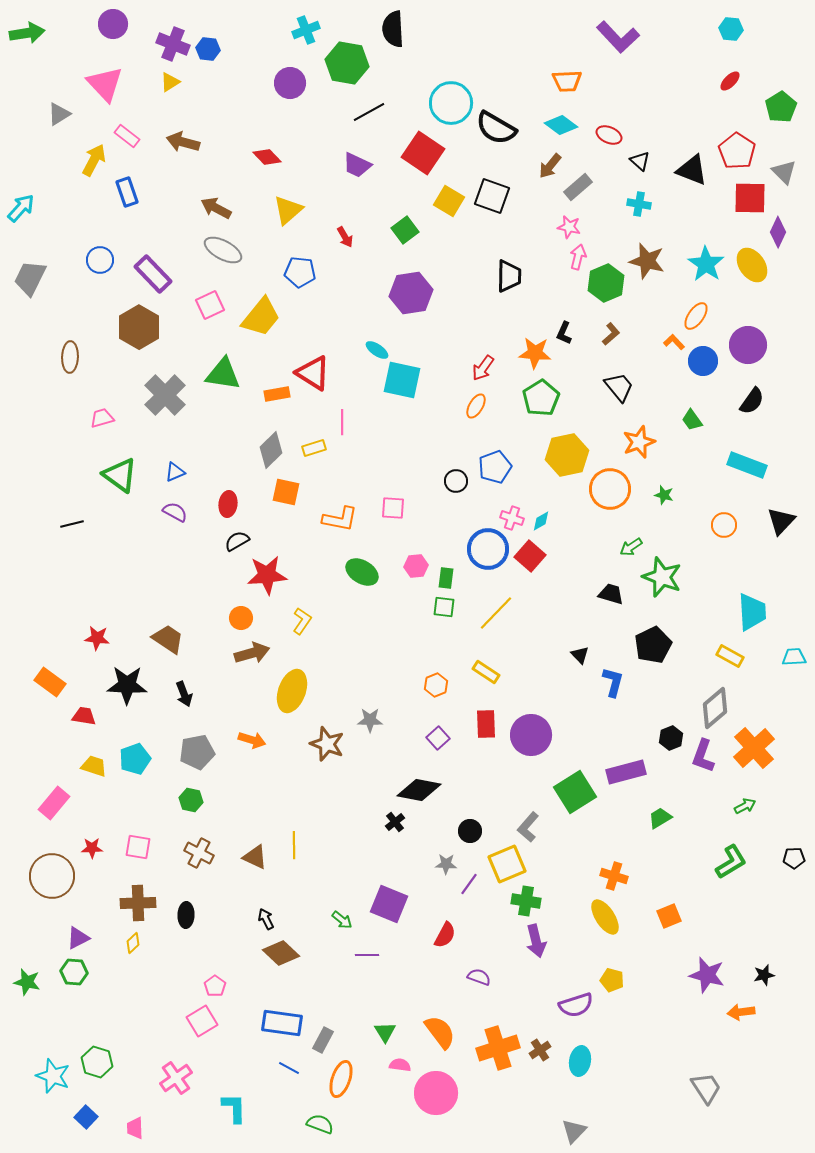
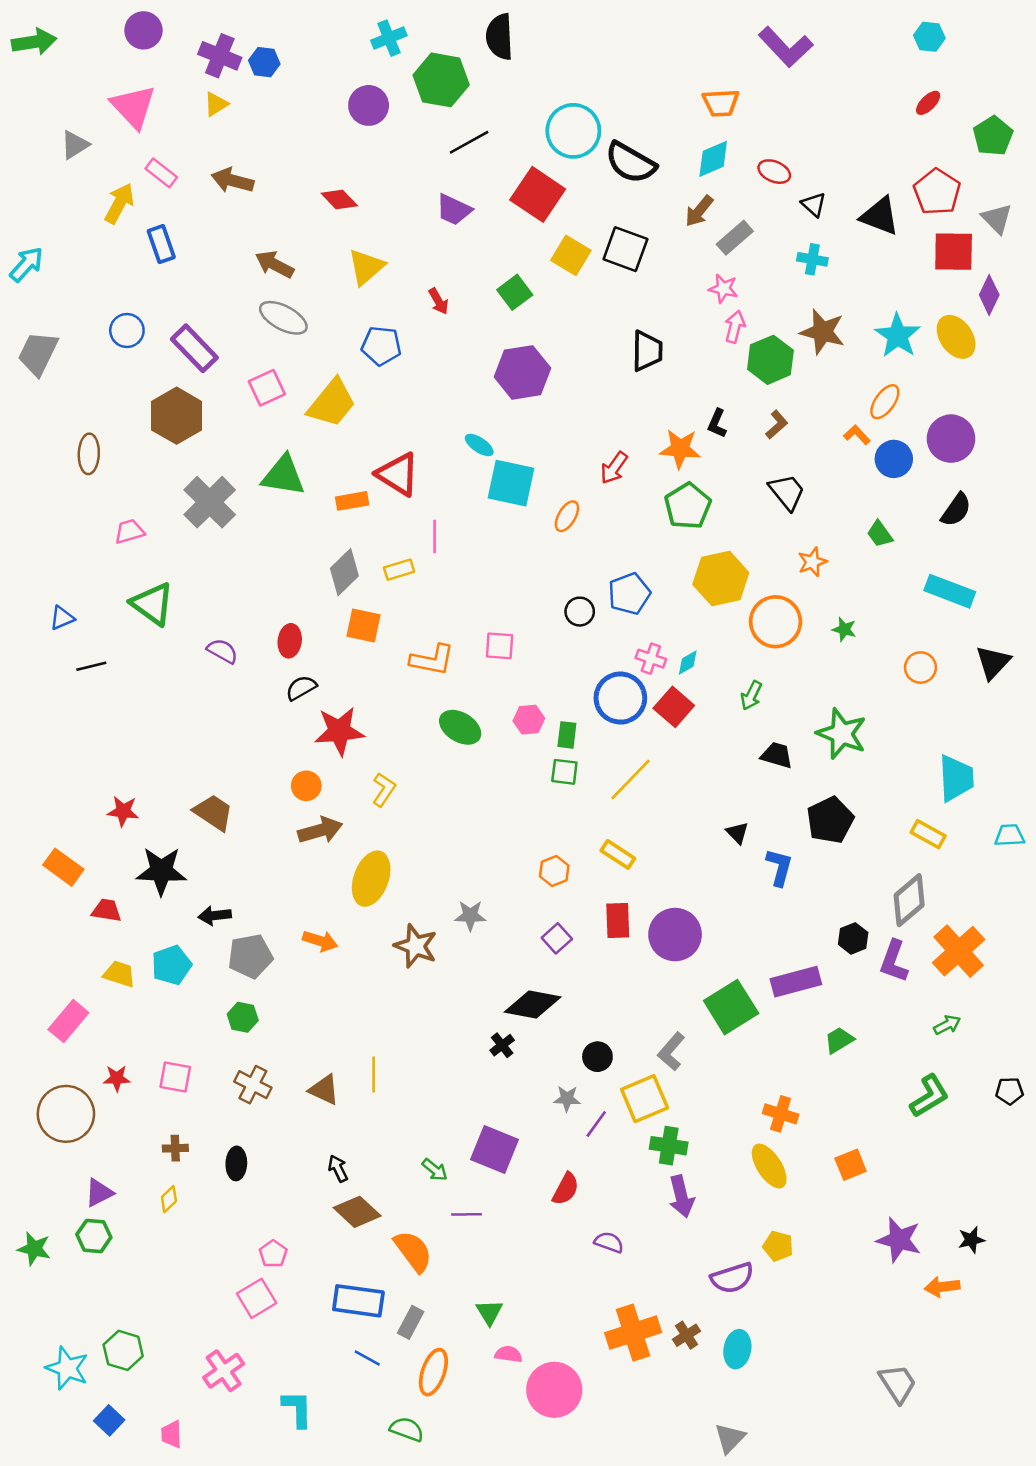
cyan diamond: (561, 125) -> (713, 159), turned -60
orange ellipse: (476, 406) -> (567, 516), moved
orange star: (639, 442) -> (812, 562), size x0.7
blue triangle: (175, 472) -> (62, 618), moved
green arrow: (631, 547) -> (751, 695), moved, turned -30
black arrow: (184, 694) -> (215, 915), moved, turned 105
brown cross: (138, 903) -> (175, 1148), size x0.6
orange semicircle: (440, 1032) -> (413, 1251), moved

